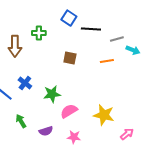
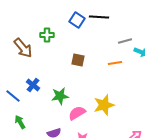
black line: (91, 29) -> (99, 17), moved
brown arrow: (15, 46) -> (23, 48), turned -40
yellow star: (104, 115) -> (104, 105), moved, turned -30
green arrow: (21, 121) -> (20, 122), moved

